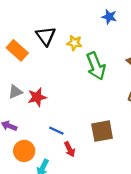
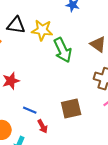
black triangle: (46, 36) -> (16, 25), turned -42
yellow star: (74, 43) -> (42, 30), size x1.5

